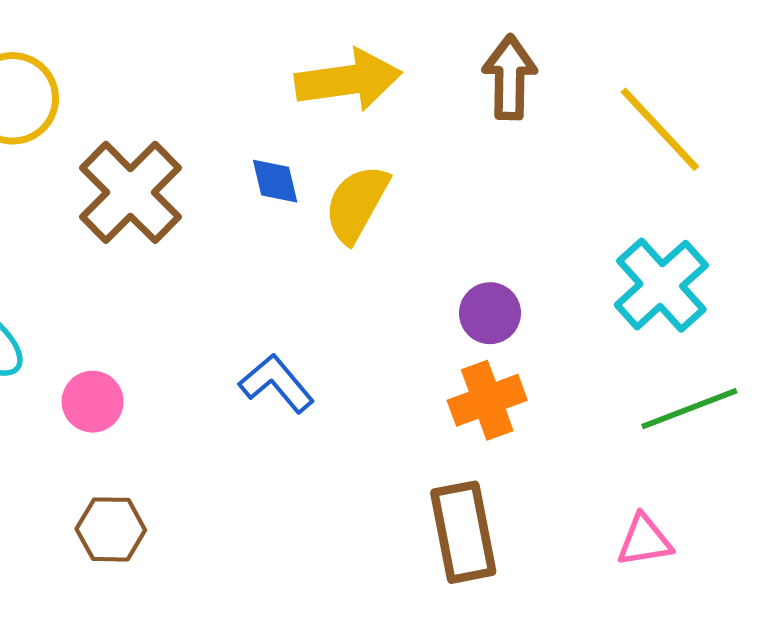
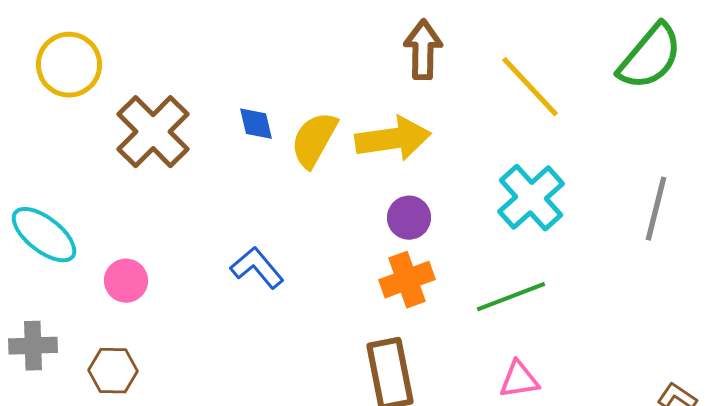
yellow arrow: (348, 80) -> (393, 139), moved
green line: (689, 409) -> (511, 297), moved
brown hexagon: (111, 529) -> (113, 371), moved

